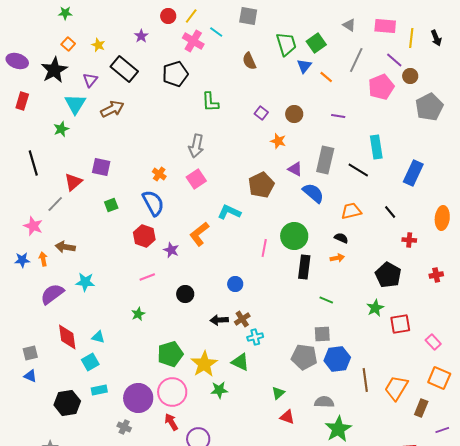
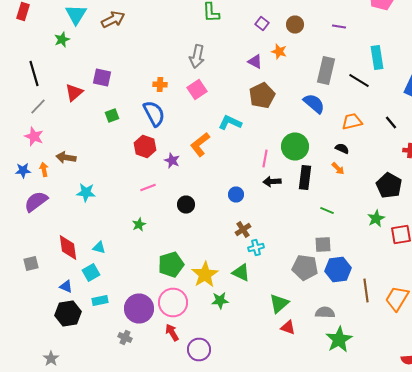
purple triangle: (295, 169) -> (255, 62), moved
orange cross: (159, 174) -> (160, 84), turned -32
gray line: (55, 204) -> (38, 106), moved
orange arrow: (337, 258) -> (338, 168), turned 56
purple semicircle: (52, 294) -> (36, 202), moved
black arrow: (219, 320) -> (272, 182), moved
blue triangle: (30, 376) -> (66, 286), moved
green triangle: (278, 393) -> (279, 304), size x1.5

